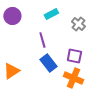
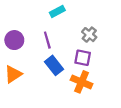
purple circle: (12, 16) -> (14, 40), moved
gray cross: (78, 24) -> (89, 35), moved

